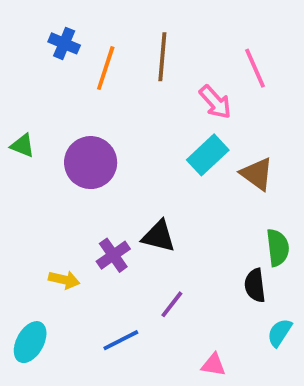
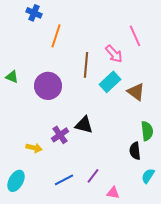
blue cross: (64, 43) -> (34, 13), moved
brown line: (162, 57) -> (86, 65), moved
purple line: (172, 304) -> (93, 176), moved

